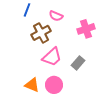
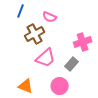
pink cross: (86, 29) -> (83, 42), moved
pink circle: (54, 85) -> (60, 86), moved

